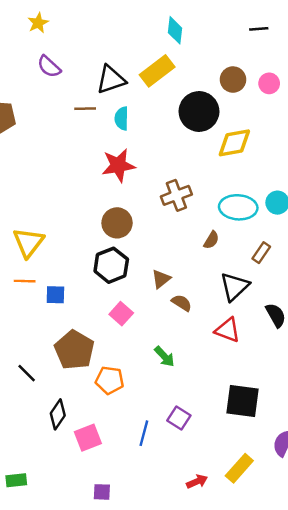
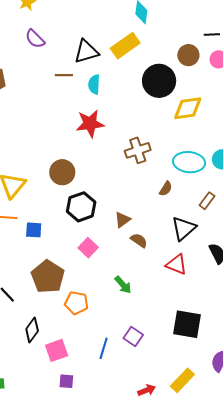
black line: (259, 29) -> (212, 35), moved
brown circle: (117, 223) -> (62, 172), moved
purple square: (102, 492) -> (66, 381), moved

